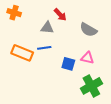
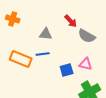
red arrow: (60, 15) -> (71, 21), moved
blue square: (68, 64) -> (67, 70), turned -32

